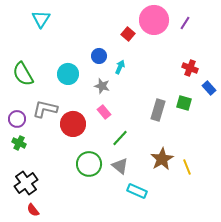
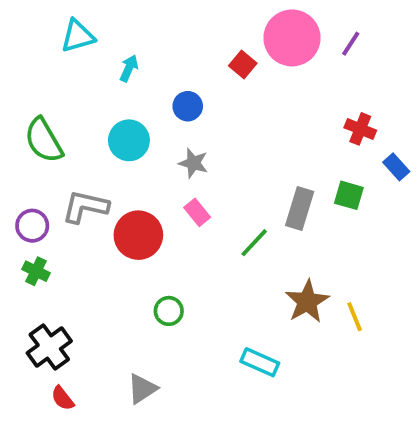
cyan triangle: (41, 19) -> (78, 36), turned 42
cyan arrow: (120, 67) -> (129, 68), moved
green line: (120, 138) -> (254, 243), moved
green circle: (89, 164) -> (169, 311), size x0.6
gray triangle: (120, 166) -> (142, 389), moved, turned 48

